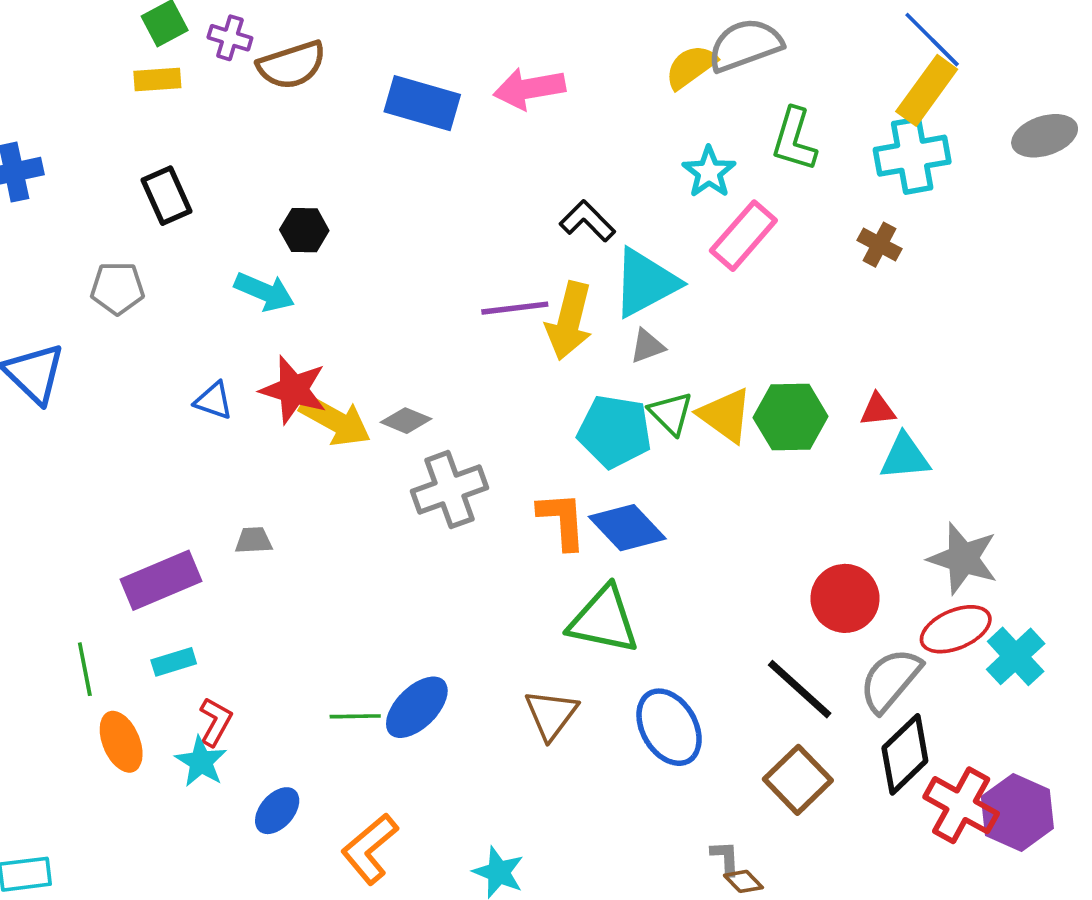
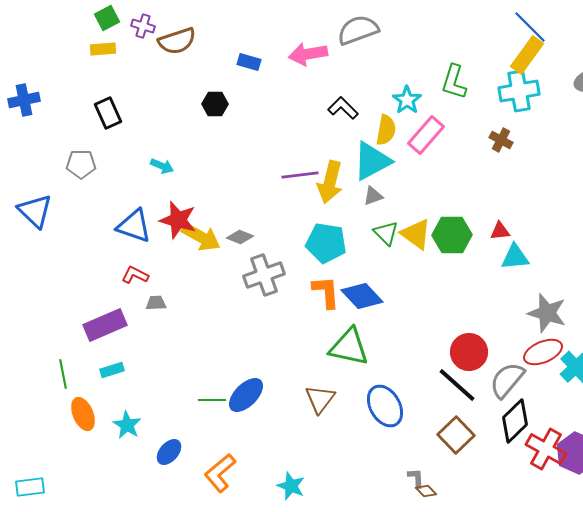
gray semicircle: (745, 45) -> (358, 30), moved
yellow semicircle: (691, 67) -> (386, 130), moved, turned 136
blue rectangle: (422, 103) -> (249, 62), size x0.6
black L-shape: (587, 221) -> (343, 108), moved
black hexagon: (304, 230) -> (215, 104), moved
cyan arrow: (264, 292) -> (162, 166), size x0.7
blue triangle: (214, 401) -> (134, 226), size x1.6
cyan pentagon: (615, 431) -> (326, 243), moved
red circle: (845, 598) -> (469, 352), moved
red L-shape: (215, 722) -> (135, 275), moved, turned -92

